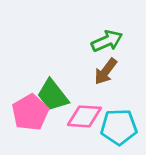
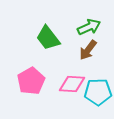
green trapezoid: (53, 95) -> (48, 38), moved

